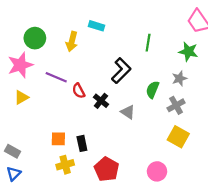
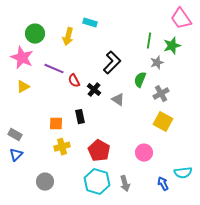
green line: (148, 43) -> (149, 41), moved
green star: (188, 52) -> (172, 46), turned -30
pink star: (20, 65) -> (22, 58), turned -30
gray star: (179, 78) -> (157, 63), moved
black rectangle: (82, 143) -> (80, 117), moved

